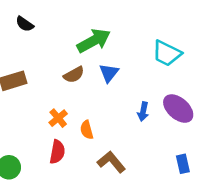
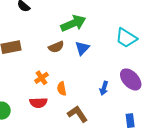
blue arrow: (143, 112) -> (104, 88), moved
red semicircle: (57, 152) -> (38, 103), turned 72

